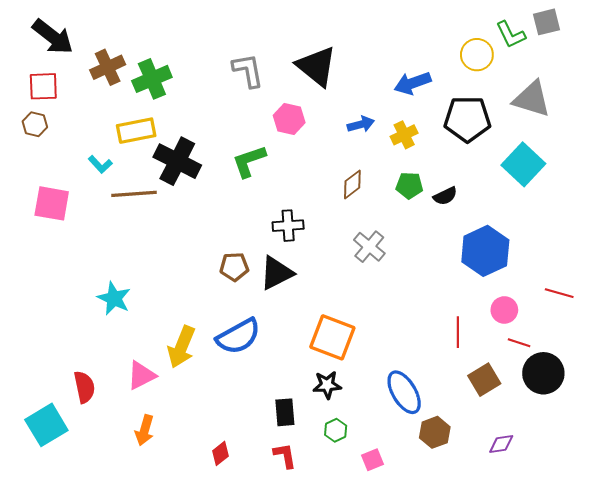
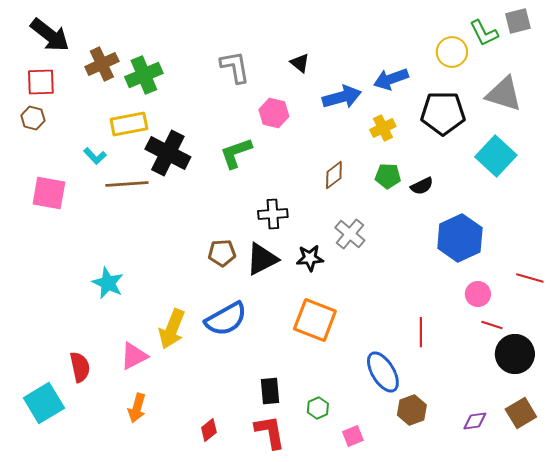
black triangle: (317, 66) -> (300, 63), size x0.5
blue arrow: (361, 124) -> (342, 97), moved, size x1.5
red line: (458, 332) -> (421, 332), moved
brown square: (484, 380) -> (521, 413), moved
black star: (327, 385) -> (310, 258), moved
red L-shape: (285, 456) -> (270, 432), size x1.4

